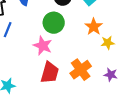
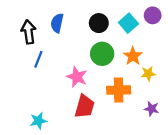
green circle: (54, 23) -> (102, 54), moved
orange cross: (81, 70) -> (119, 90), moved, turned 35

